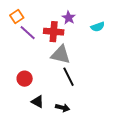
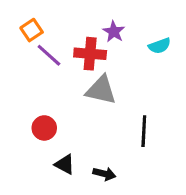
black line: (69, 77) -> (144, 131), moved, turned 30

